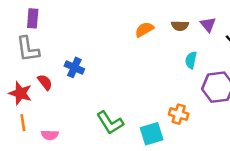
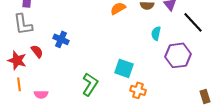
orange cross: (179, 114) -> (138, 90), moved
green L-shape: (110, 123) -> (90, 84), turned -115
cyan square: (152, 134) -> (124, 68), moved, turned 36

